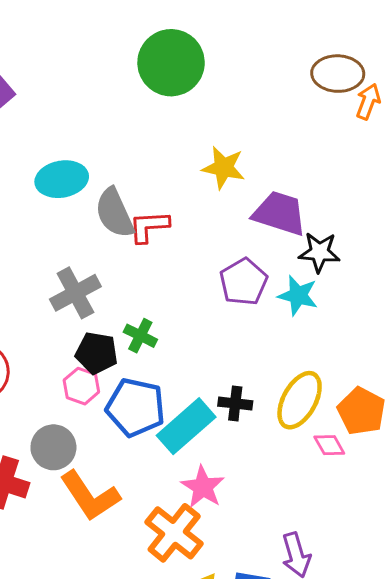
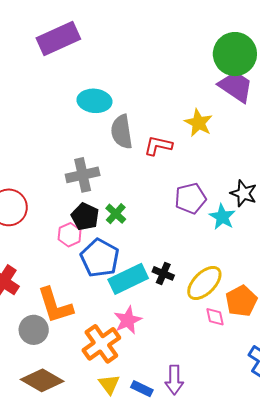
green circle: (171, 63) -> (235, 54), moved
purple trapezoid: (280, 213) -> (236, 86), moved
red L-shape: (149, 226) -> (158, 146), moved
gray circle: (53, 447) -> (34, 330), moved

